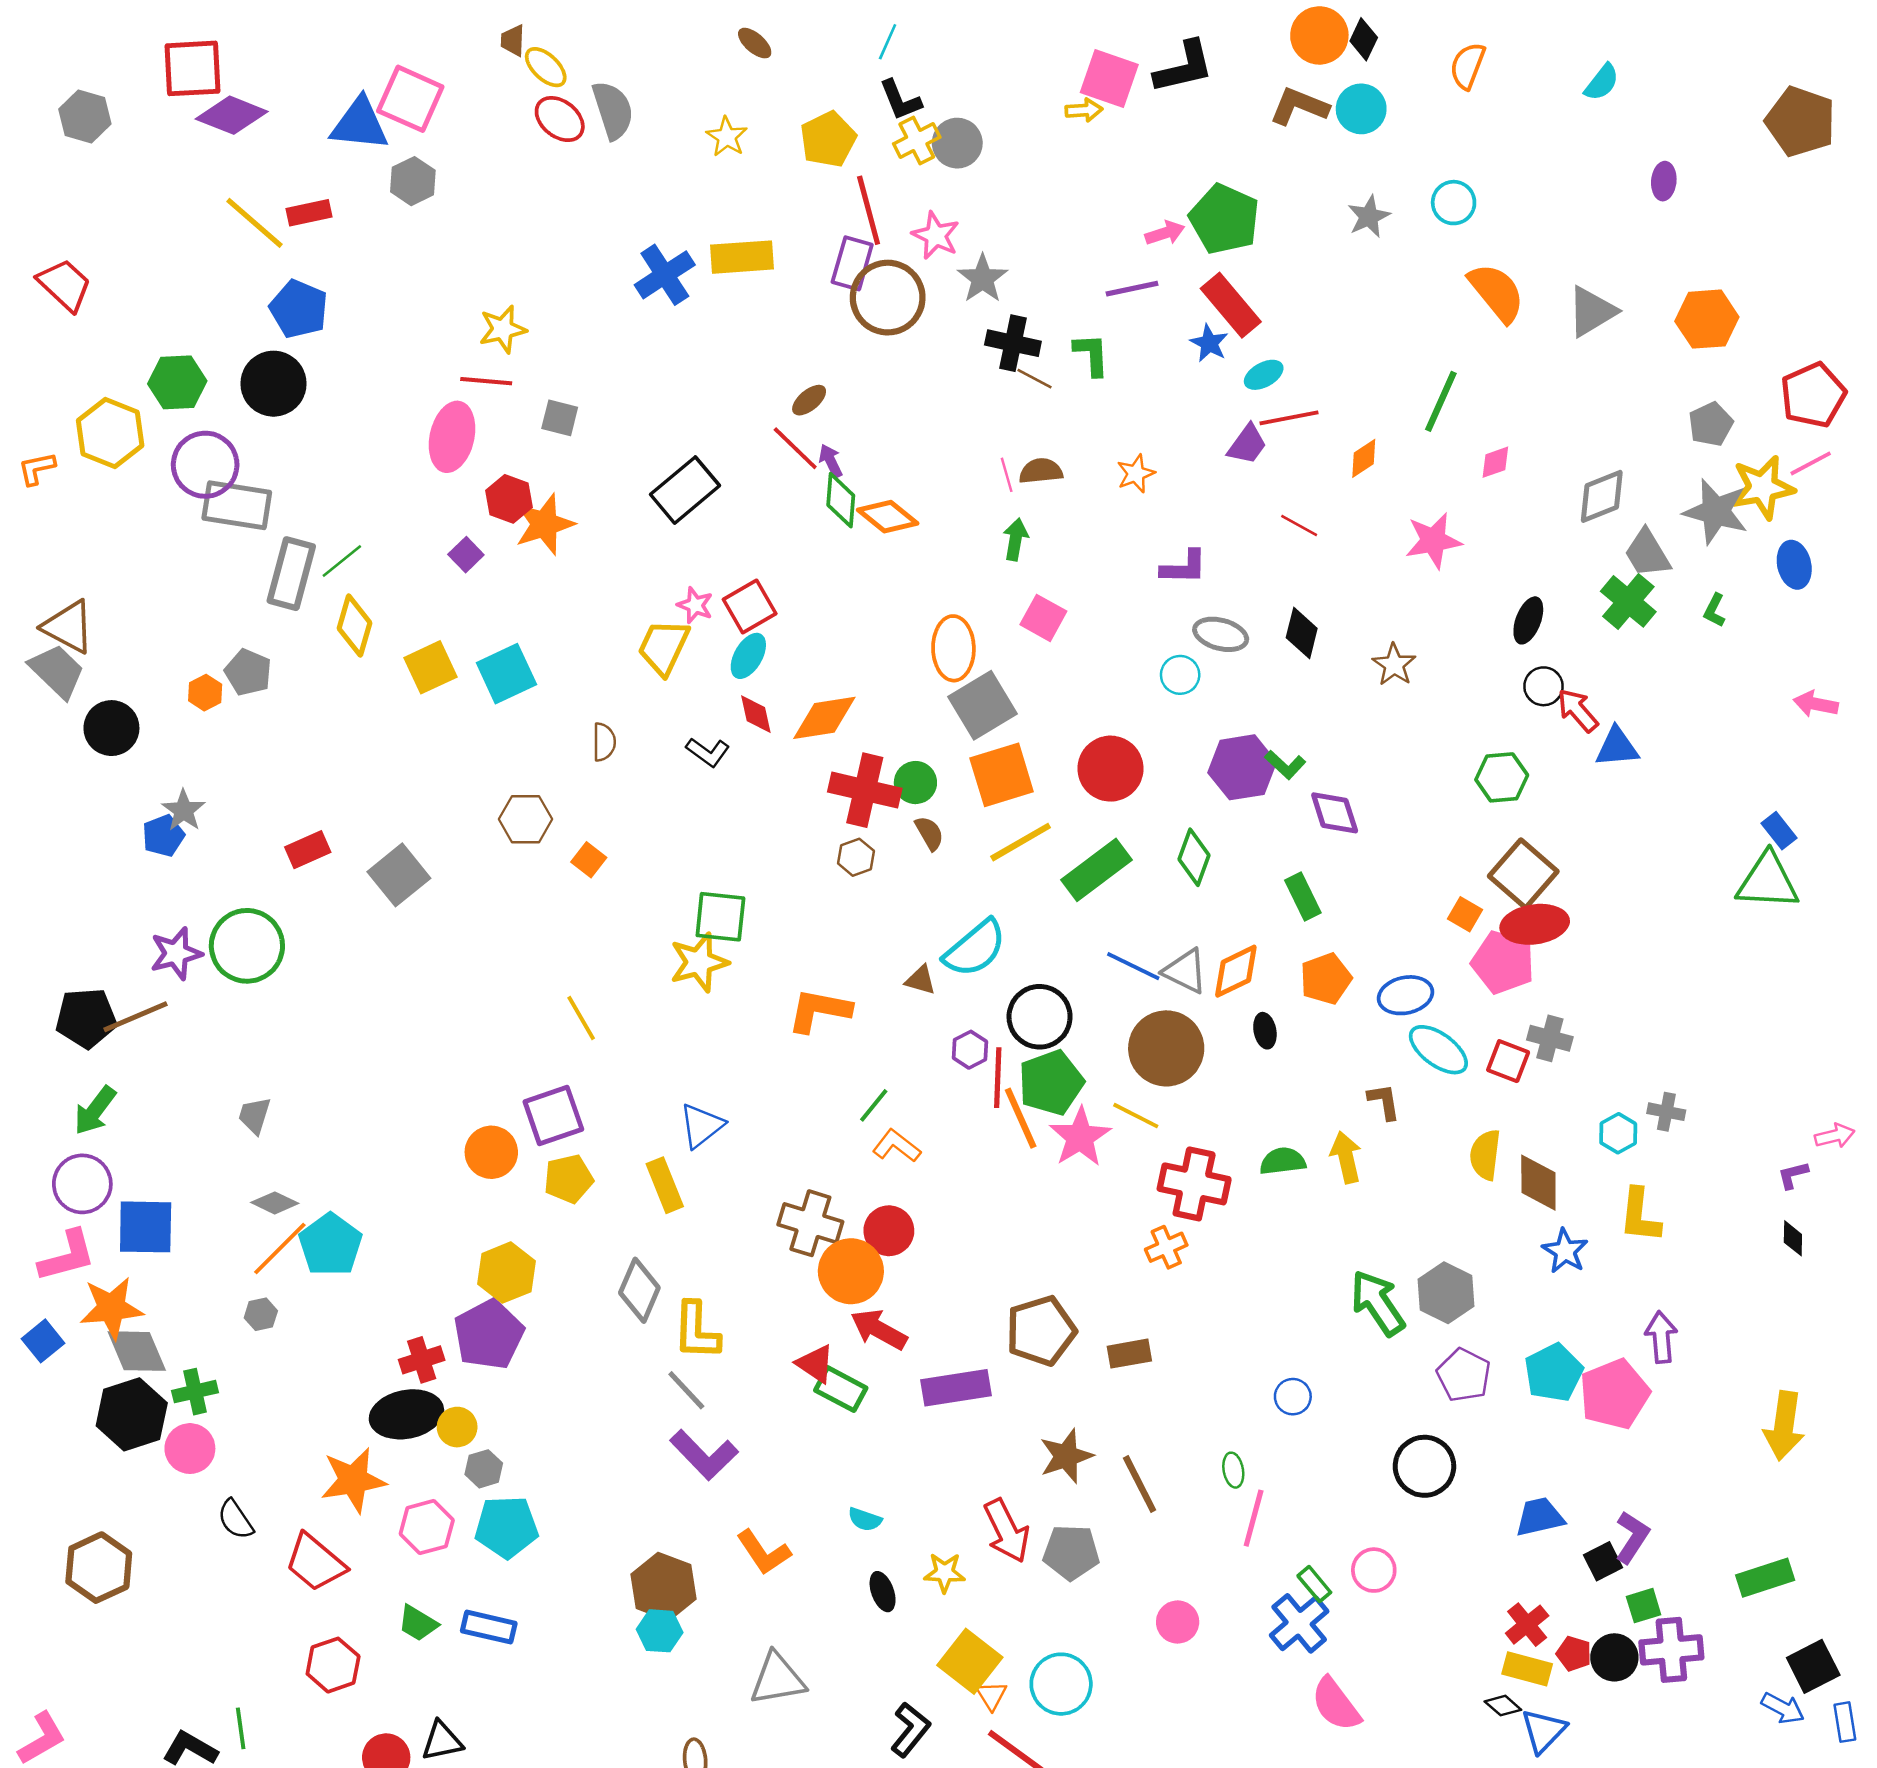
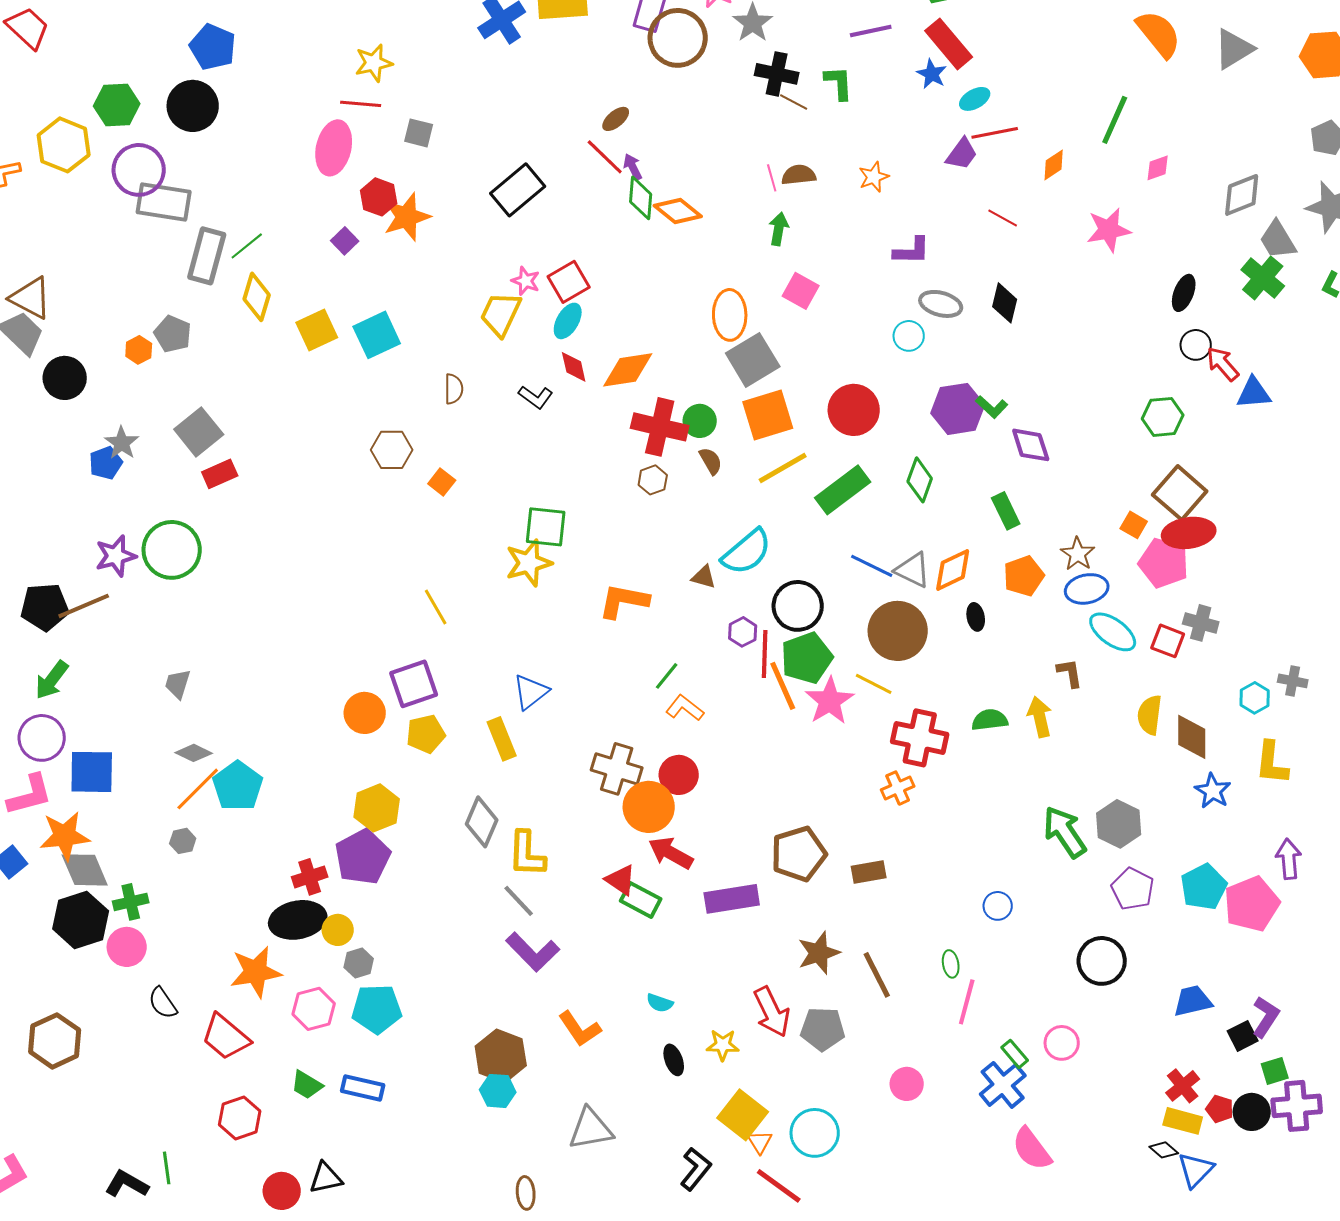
brown star: (1394, 665) -> (1078, 554), moved
gray square: (399, 875) -> (199, 432), moved

